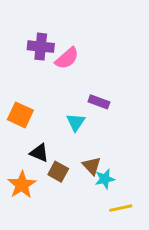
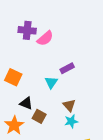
purple rectangle: (99, 102) -> (67, 68), turned -48
brown triangle: (92, 166) -> (69, 105), moved

